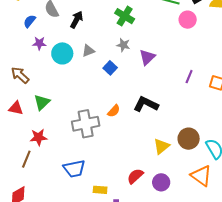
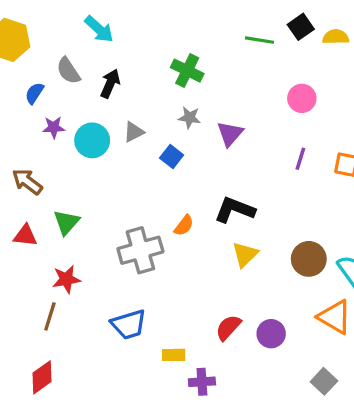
pink circle: (188, 20) -> (302, 98), moved
yellow triangle: (161, 146) -> (245, 255), moved

